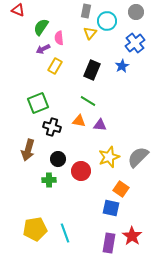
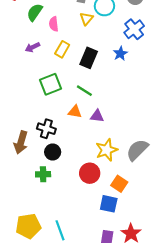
purple arrow: (43, 49) -> (33, 47), moved
yellow rectangle: (55, 66) -> (62, 49), moved
green square: (38, 103) -> (51, 84), moved
black cross: (52, 127) -> (46, 129), moved
red circle: (81, 171) -> (90, 173), moved

